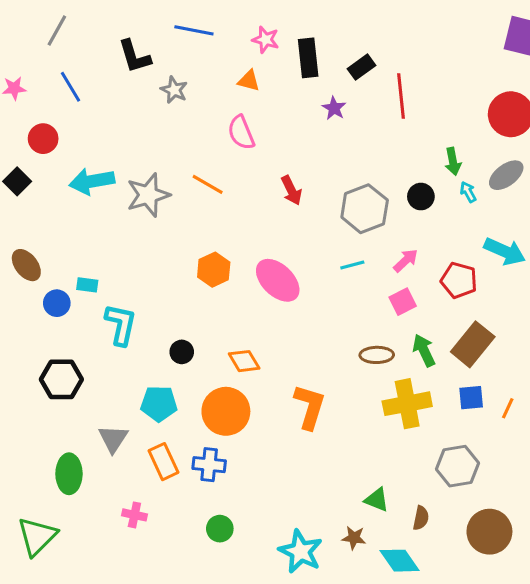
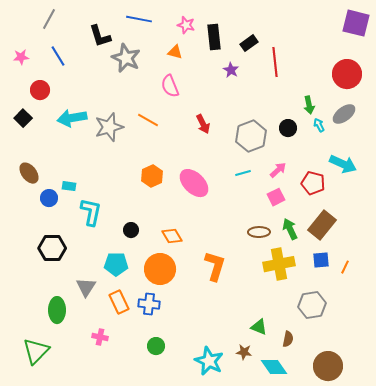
gray star: (174, 90) -> (126, 58), size x1.6
brown circle: (489, 532) -> (328, 366), moved

